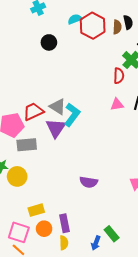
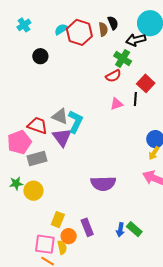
red semicircle: (119, 76) -> (113, 76), turned 70
red trapezoid: (33, 112) -> (38, 125), turned 55
purple semicircle: (89, 182) -> (103, 184), size x1.4
yellow rectangle: (36, 210) -> (58, 220), turned -42
yellow semicircle: (64, 243) -> (62, 247), moved
blue arrow: (96, 243) -> (120, 230), moved

